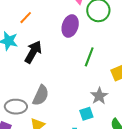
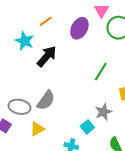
purple ellipse: (70, 26) -> (79, 28), moved
cyan square: (86, 114) -> (87, 127), turned -32

